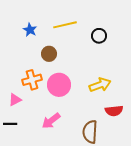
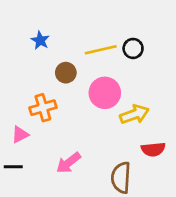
yellow line: (65, 25) -> (101, 50), moved
pink circle: (59, 85) -> (105, 93), moved

